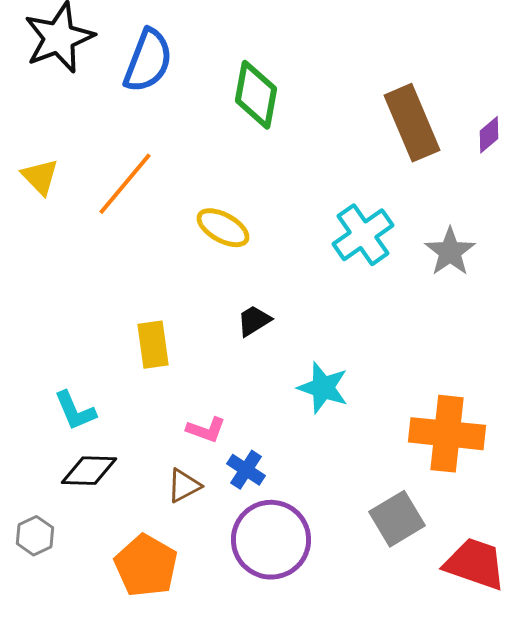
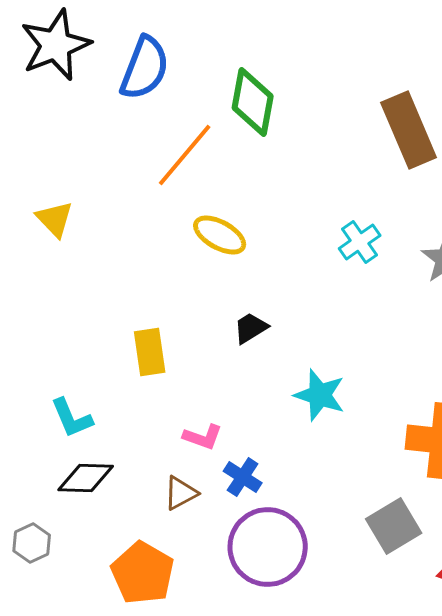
yellow triangle: (40, 177) -> (55, 219), moved
orange line: (125, 184) -> (185, 155), moved
cyan cross: (363, 235) -> (360, 242), size x0.7

